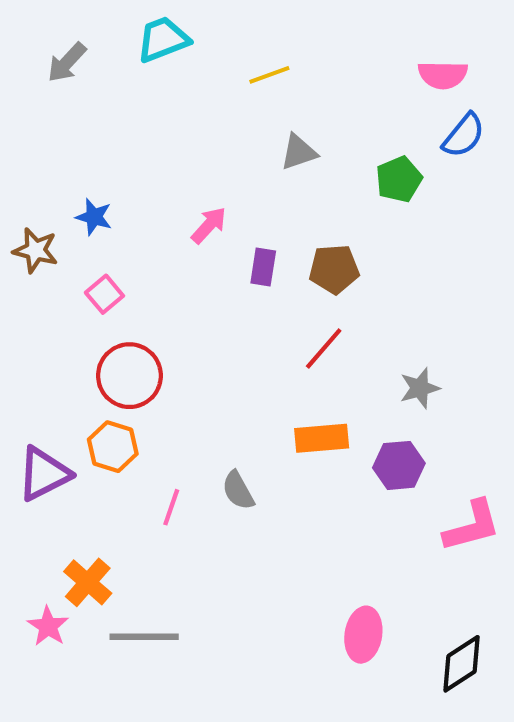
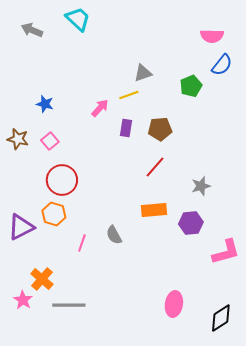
cyan trapezoid: (163, 39) -> (78, 19), turned 64
gray arrow: (67, 62) -> (32, 30), turned 70
yellow line: (269, 75) -> (129, 95), moved
brown star: (36, 250) -> (18, 139), moved

